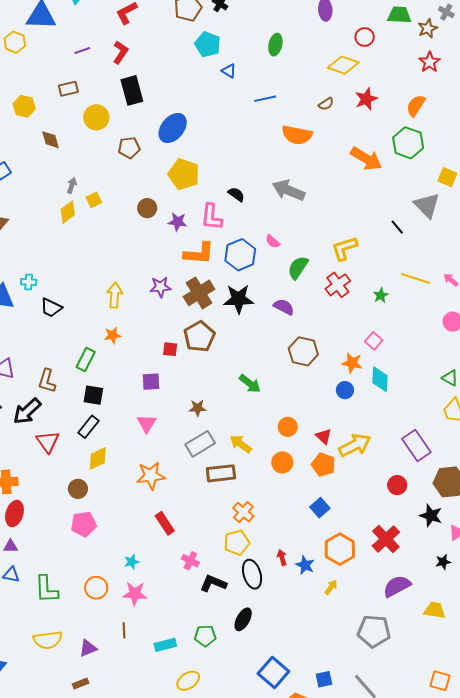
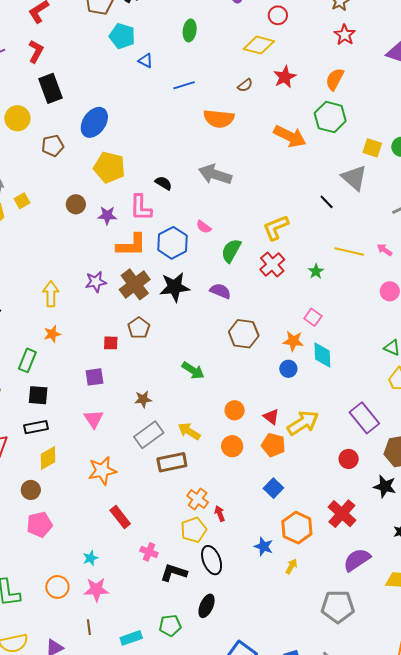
brown pentagon: (199, 336) -> (139, 328), size x0.7
black rectangle: (88, 427) -> (36, 427), turned 45
red arrow: (282, 557) -> (220, 514), moved

